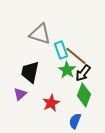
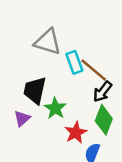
green star: (67, 70) -> (55, 108), moved
red star: (51, 103) -> (76, 133), moved

